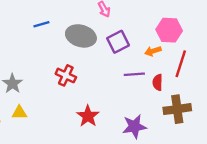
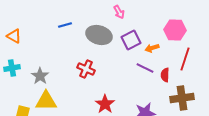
orange arrow: (153, 51) -> (152, 48), moved
purple line: (134, 74) -> (145, 68), turned 30
yellow triangle: (19, 113) -> (46, 101), size x1.6

